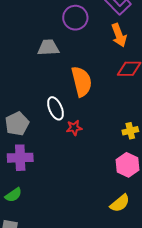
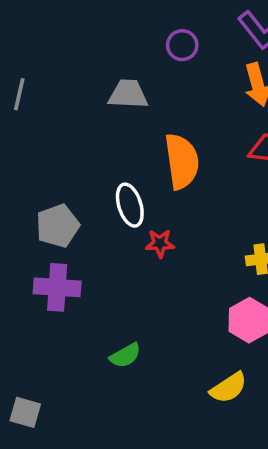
purple circle: (75, 18) -> (182, 45), size x0.7
green semicircle: (13, 195) -> (125, 355), moved

